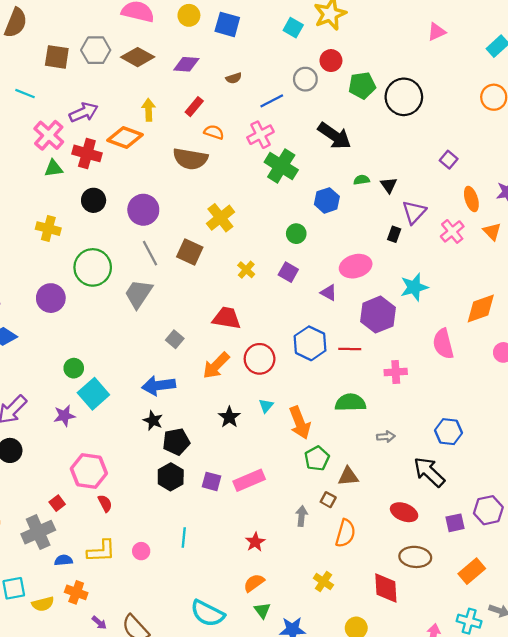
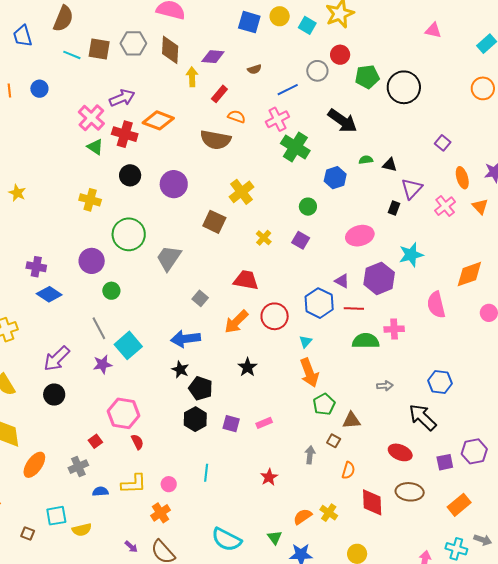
yellow circle: (189, 15) -> (280, 16), moved
pink triangle: (437, 32) -> (433, 30), turned 36
brown diamond: (138, 57) -> (170, 50), turned 64
cyan line: (25, 94) -> (72, 55), moved
yellow arrow: (149, 110) -> (192, 77), moved
green triangle: (54, 168) -> (95, 147), turned 42
black triangle: (389, 185) -> (390, 165), turned -42
gray line: (150, 253) -> (99, 328), moved
purple triangle: (329, 293) -> (342, 281), moved
green circle: (74, 368) -> (111, 291), moved
green semicircle: (350, 403) -> (366, 341), moved
cyan triangle: (266, 406) -> (306, 342), moved
black pentagon: (176, 442) -> (201, 388), turned 30
pink rectangle: (249, 480) -> (264, 423), size x0.6
gray cross: (38, 532) -> (78, 467), size x0.7
orange semicircle: (345, 533) -> (348, 470), size x0.7
orange semicircle: (254, 583) -> (303, 517), moved
red diamond: (386, 588) -> (372, 502), moved
orange cross: (76, 592) -> (161, 513), moved, turned 36

